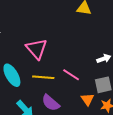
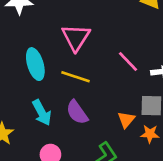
pink line: (71, 75) -> (128, 61), moved

